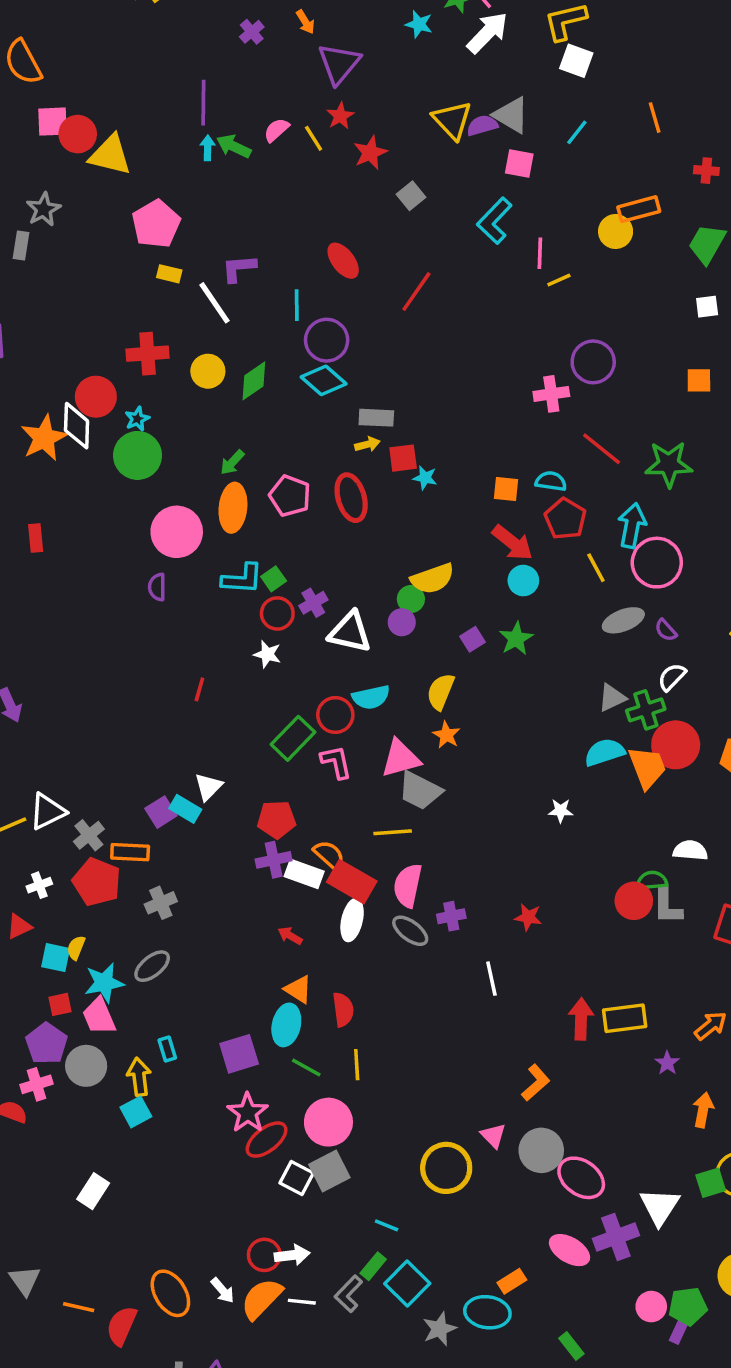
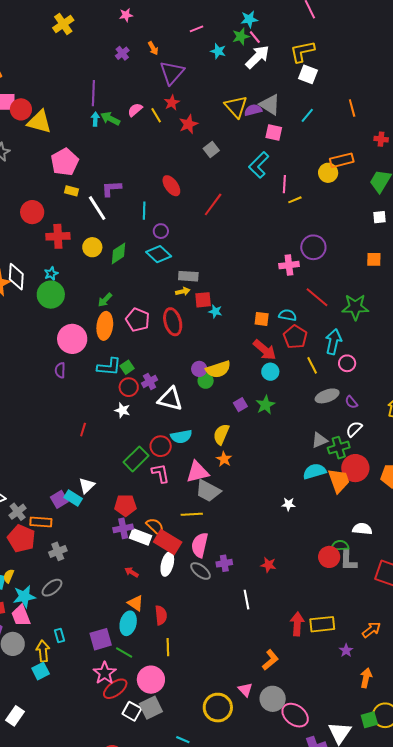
purple circle: (327, 340) -> (161, 231), size x0.6
red circle: (96, 397) -> (32, 212), moved
pink circle: (657, 563) -> (347, 363), size x0.6
purple circle: (402, 622) -> (199, 369), moved
green line: (306, 1068) -> (124, 652), moved

